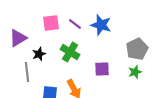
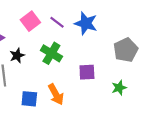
pink square: (51, 23) -> (30, 21), turned -30
green star: (135, 72) -> (119, 88), moved

